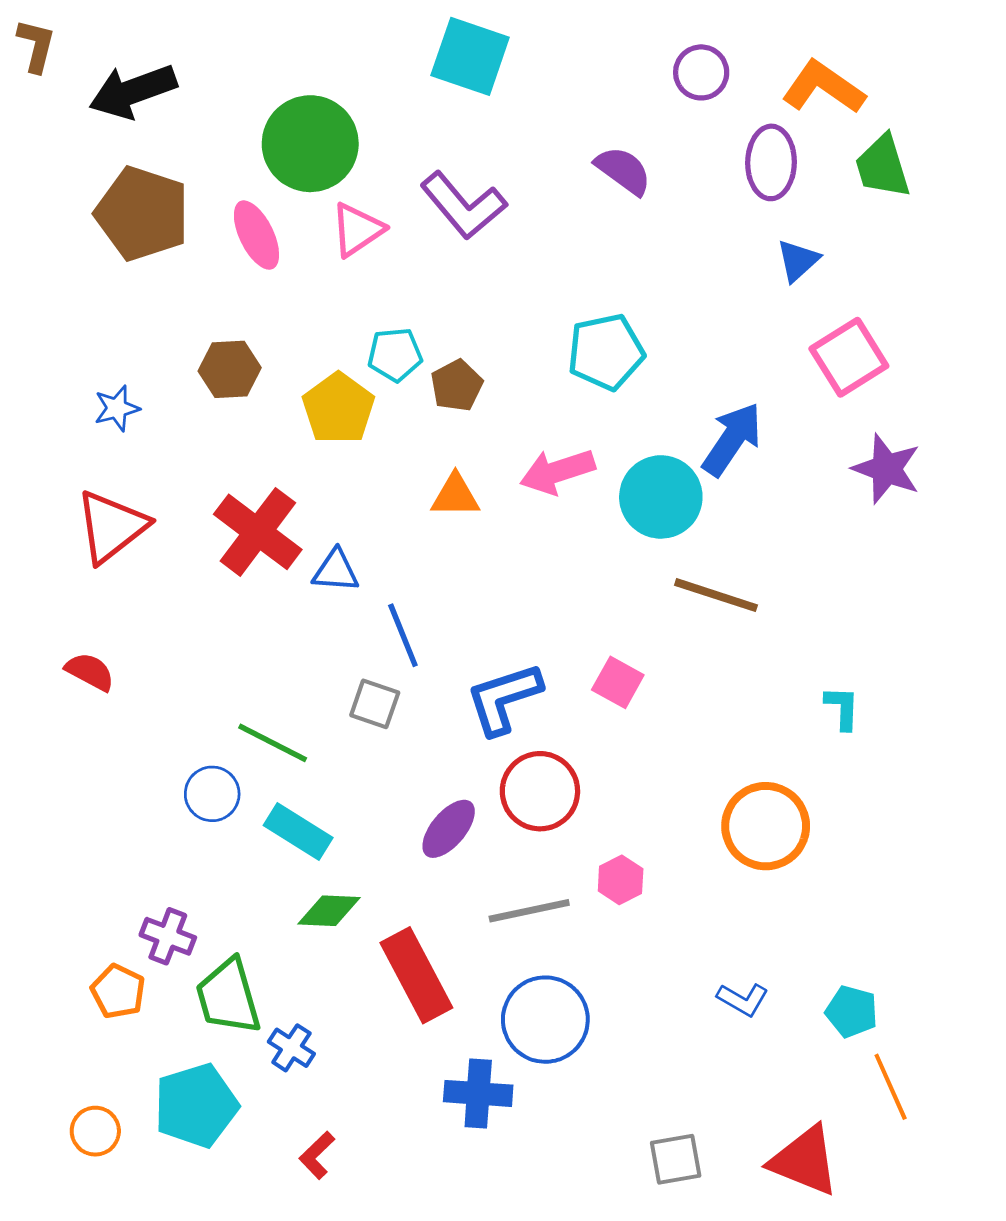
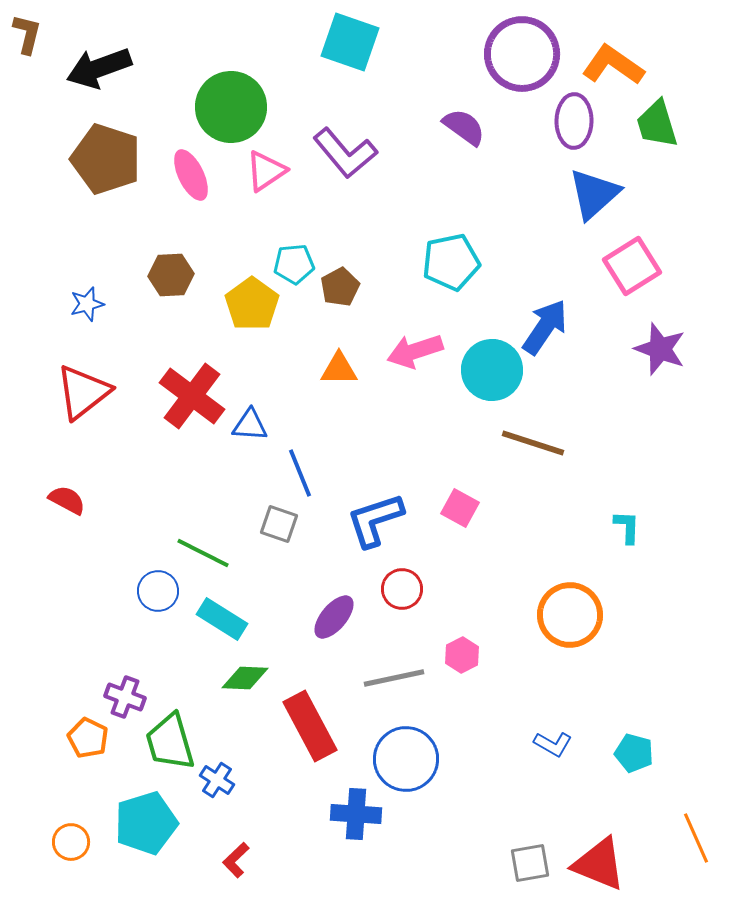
purple circle: (701, 72) -> (522, 54), size x1.8
blue triangle: (798, 261) -> (594, 194), size x1.6
red circle: (540, 791) -> (402, 589), size x0.7
orange line: (891, 1087) -> (696, 838), moved
gray square: (676, 1159) -> (530, 863), moved

